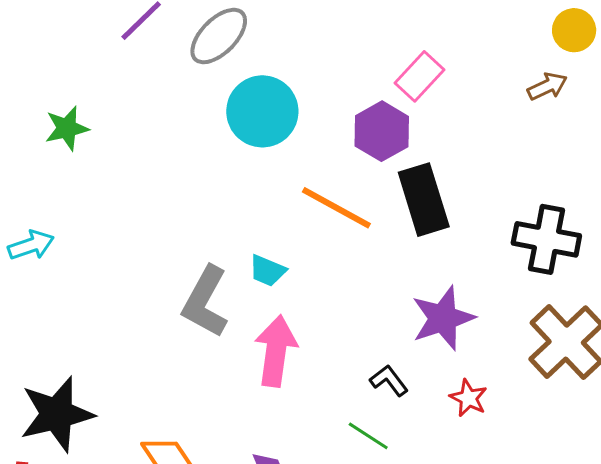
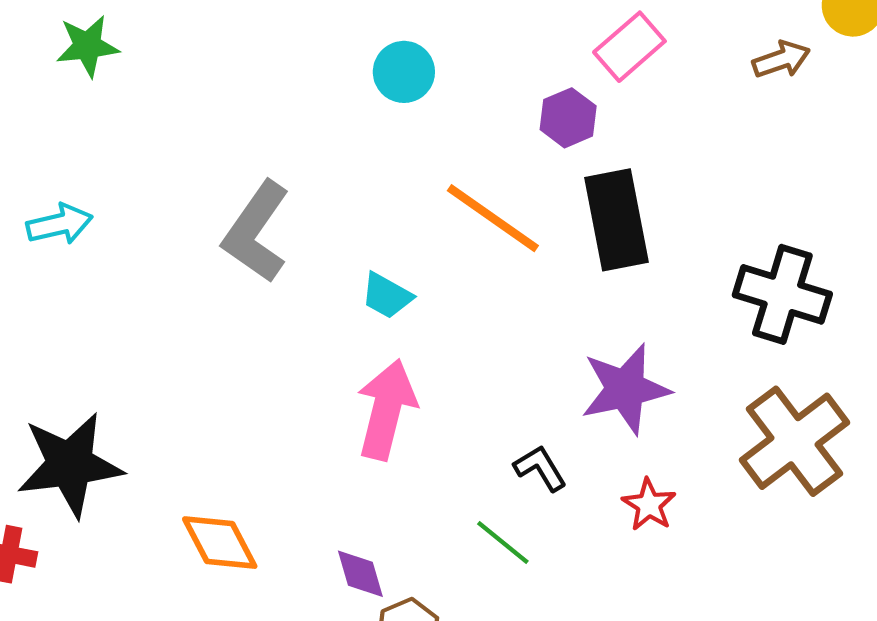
brown arrow: (547, 86) -> (781, 60), moved
cyan circle: (262, 111) -> (404, 72), size x0.6
green star: (67, 128) -> (87, 46), moved
purple hexagon: (382, 131) -> (568, 118), size x0.7
gray L-shape: (205, 302) -> (256, 232), moved

